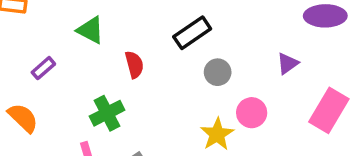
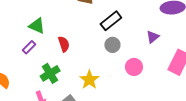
black rectangle: (192, 33) -> (111, 21), moved
purple rectangle: (43, 68) -> (29, 47), moved
yellow star: (217, 134) -> (89, 80), moved

